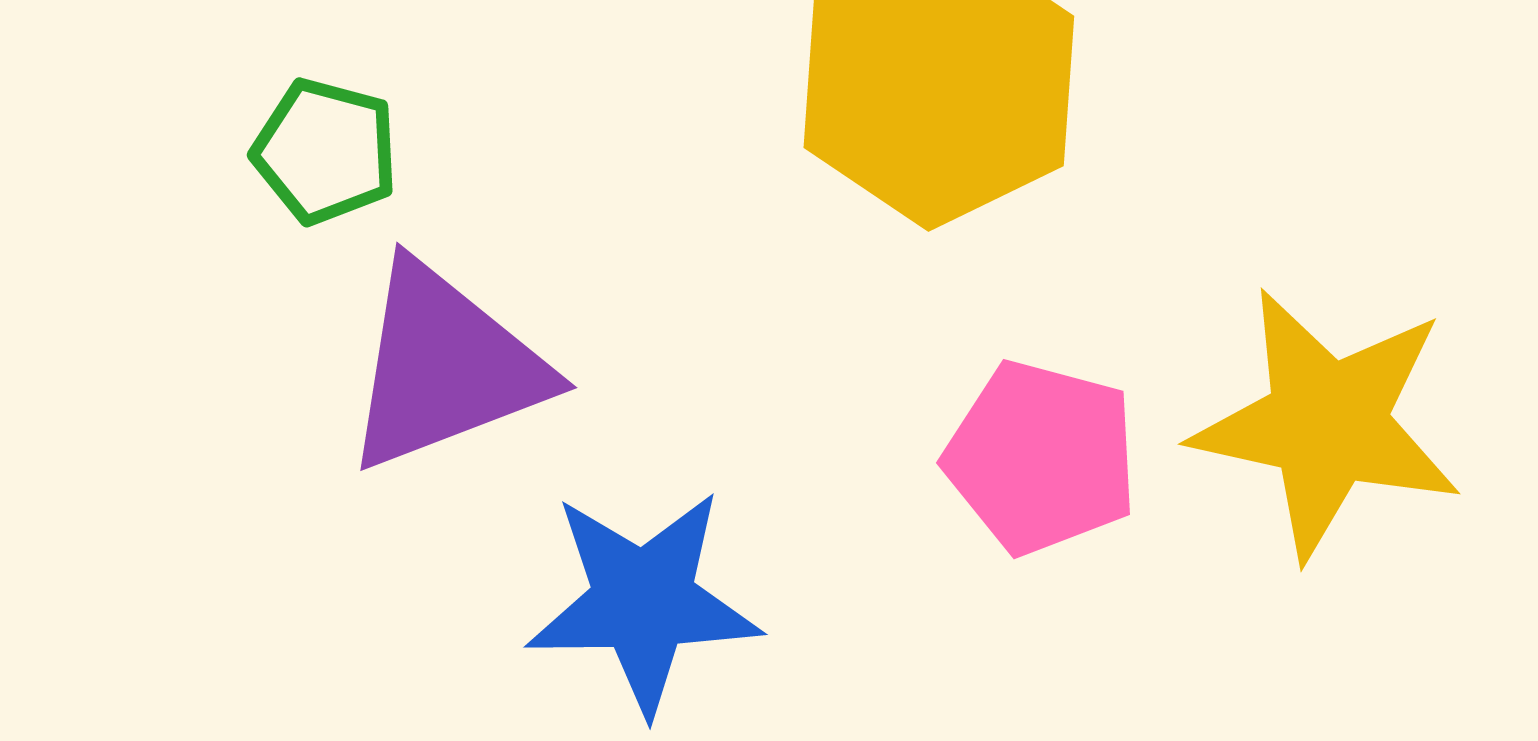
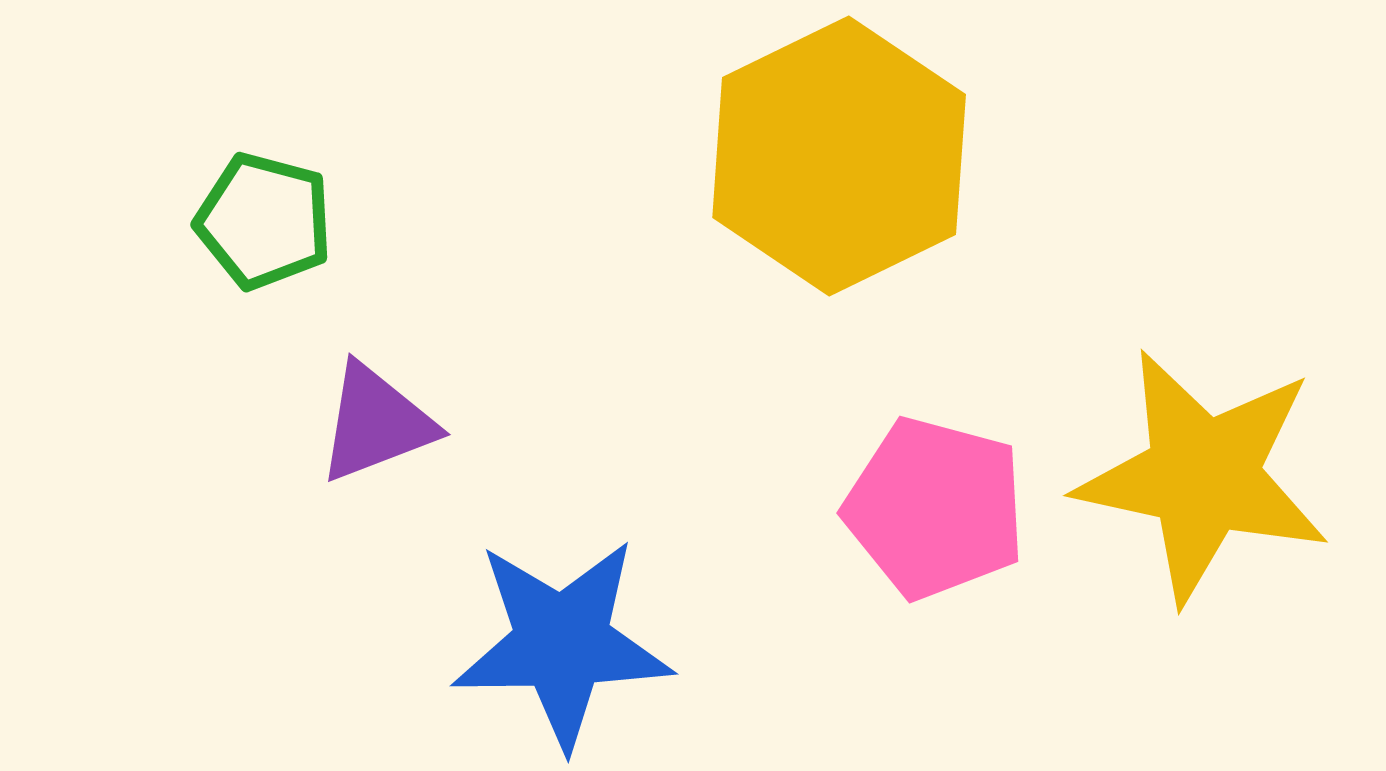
purple triangle: (445, 367) -> (376, 423), size x0.6

